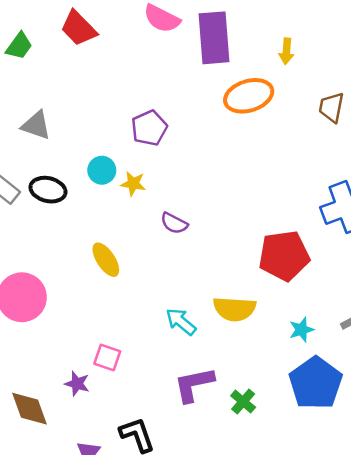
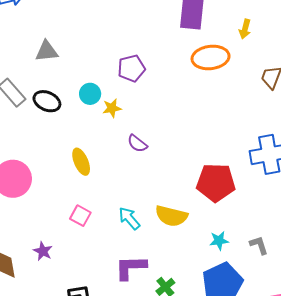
gray triangle: (36, 125) -> (47, 51), turned -35
yellow star: (133, 184) -> (112, 108), turned -30
pink square: (107, 357) -> (80, 216), moved

